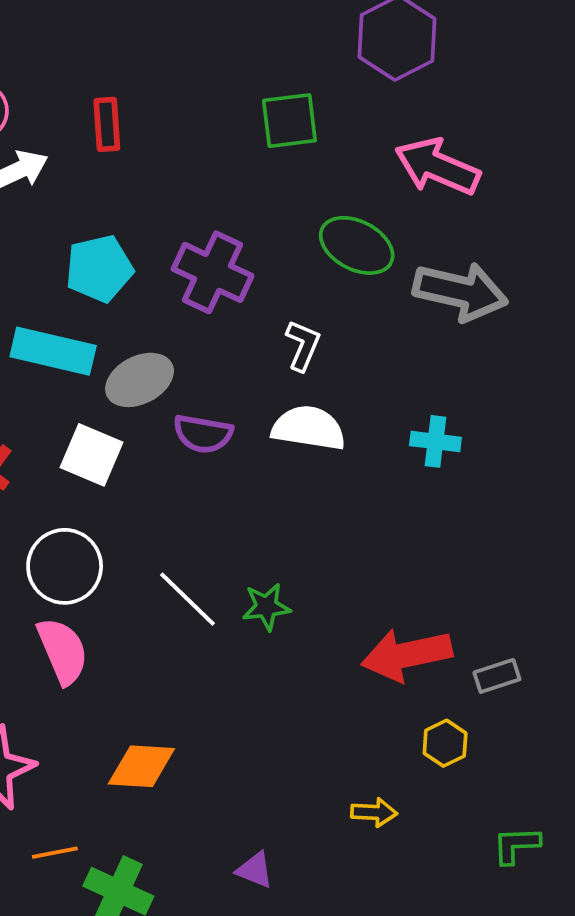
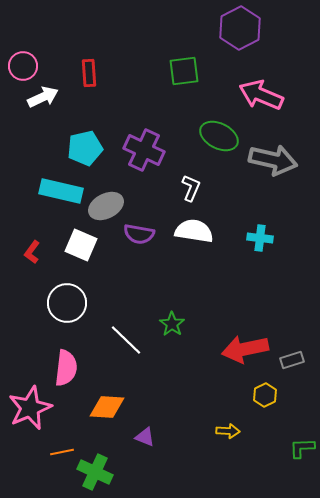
white line: (188, 599) -> (126, 340), moved
green star: (266, 607) -> (172, 324), turned -30
pink semicircle: (63, 651) -> (66, 368), moved, turned 30
purple triangle: (255, 870) -> (145, 437), moved

